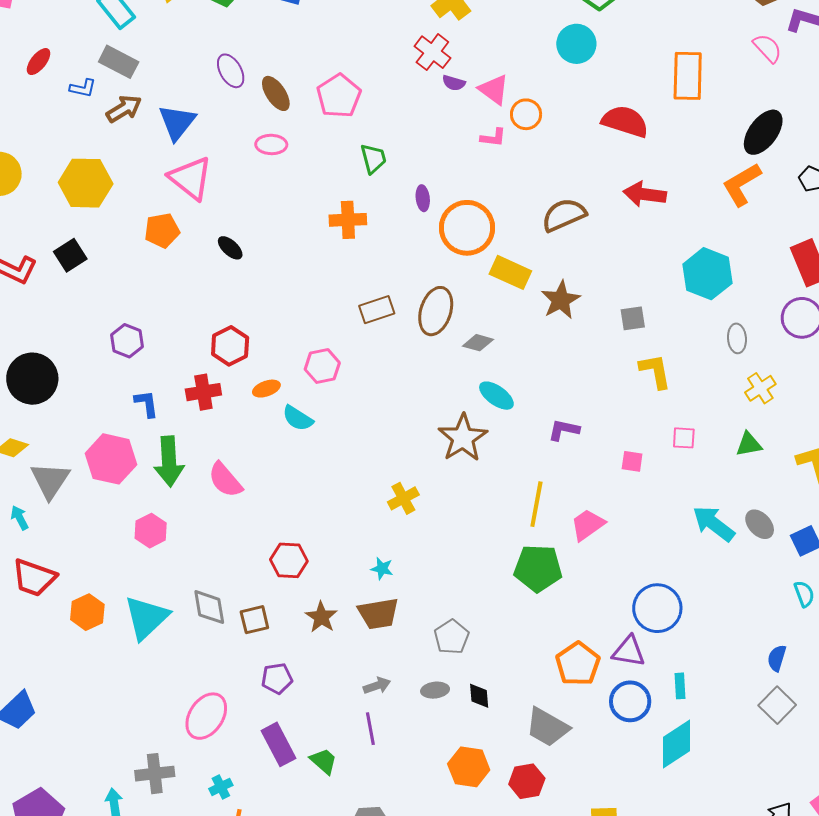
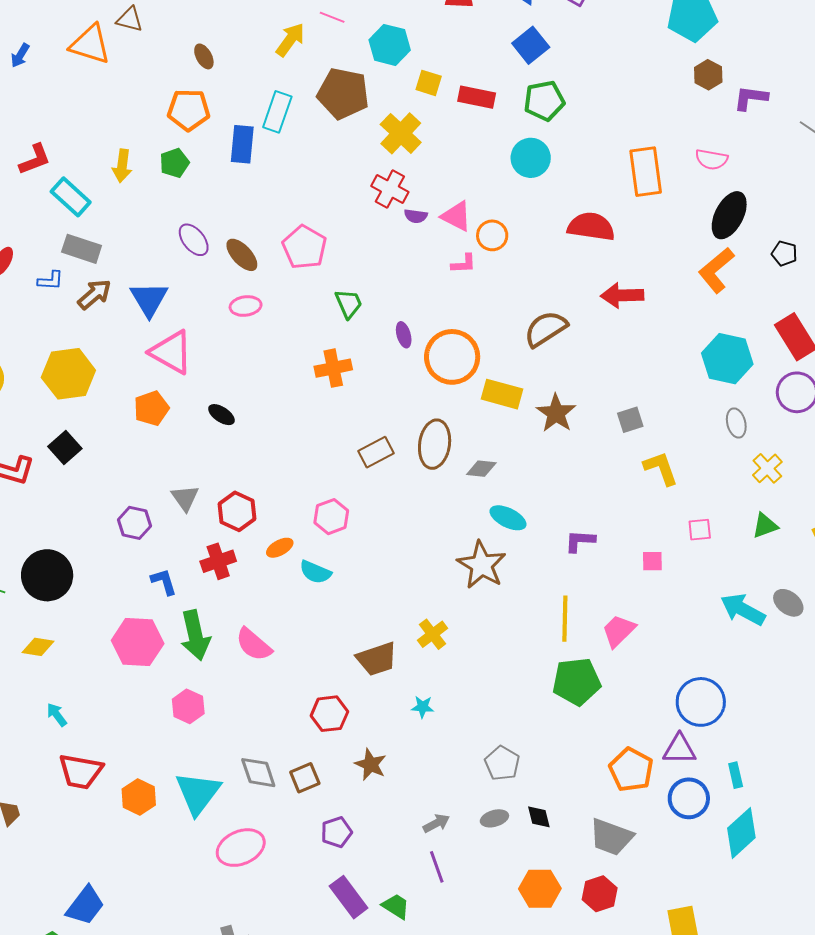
pink semicircle: (767, 48) -> (711, 159), moved, turned 152
cyan hexagon: (707, 274) -> (727, 359), moved
gray triangle: (50, 480) -> (185, 498), moved, size x0.7
brown trapezoid: (378, 614) -> (377, 659), moved
pink ellipse: (206, 716) -> (241, 848), moved, turned 42

